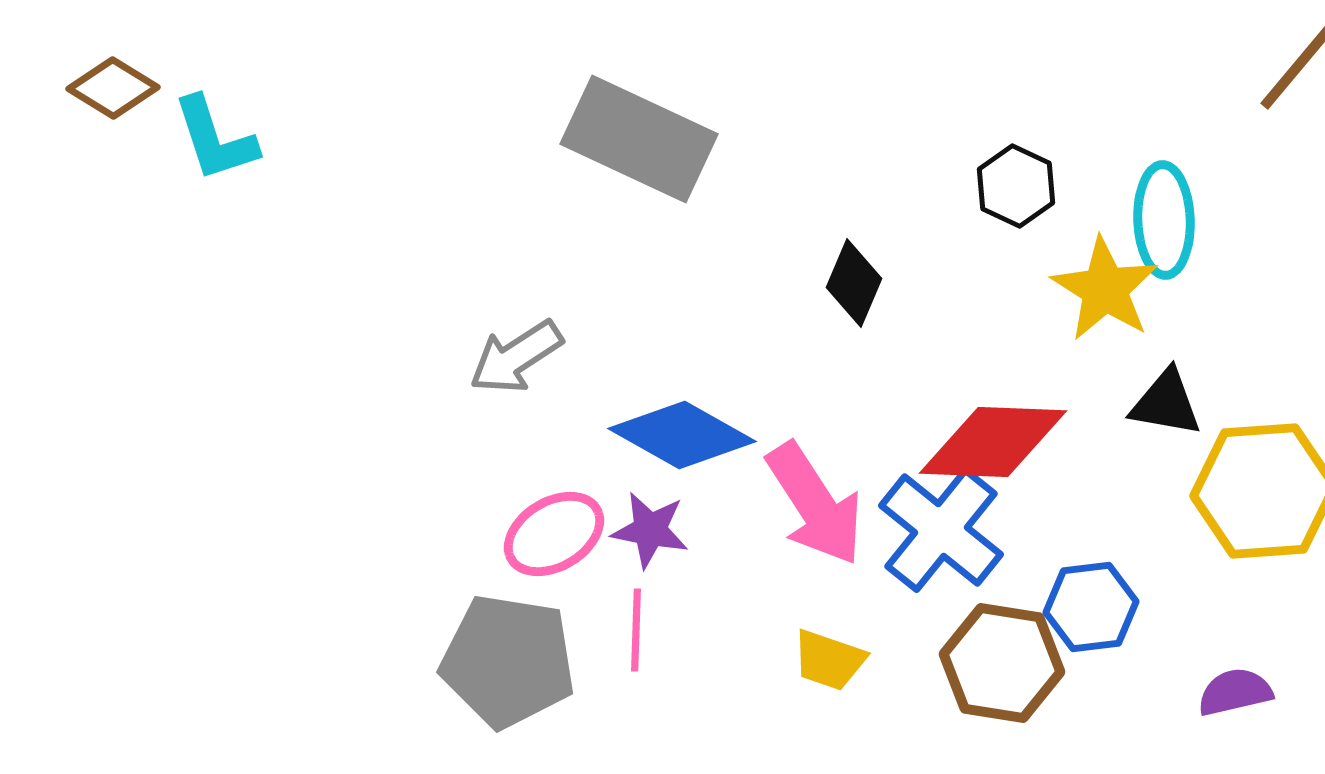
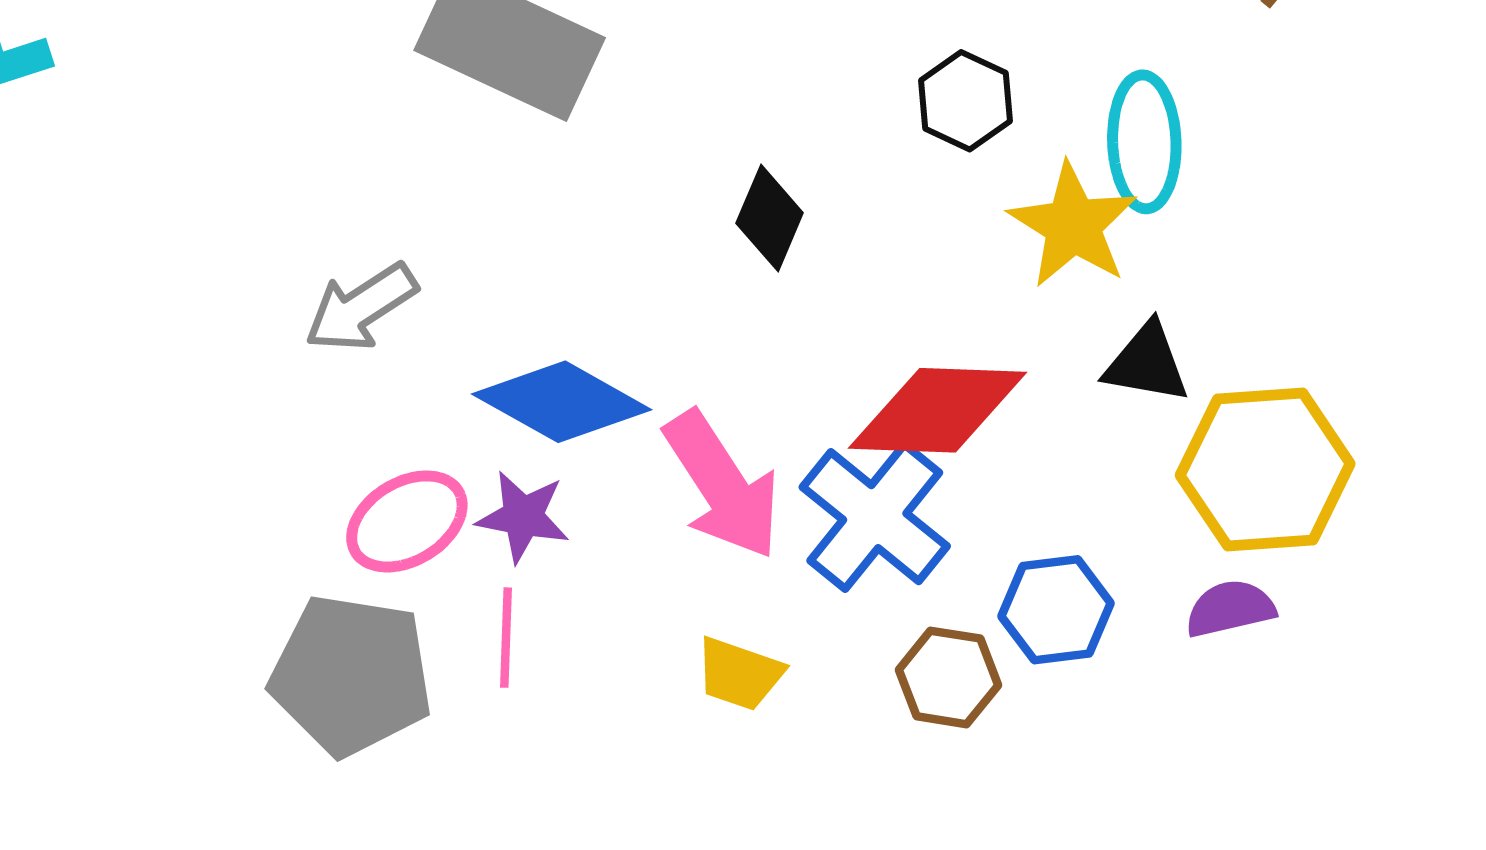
brown hexagon: (1002, 663) -> (948, 677), size x0.7
purple semicircle: (1235, 692) -> (1230, 609), moved

